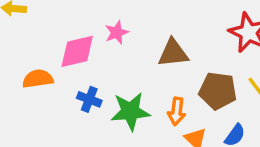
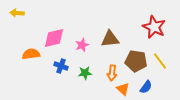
pink star: (117, 33) -> (82, 45), moved
green star: (130, 111) -> (85, 73), size x0.6

